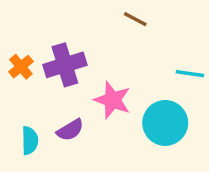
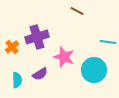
orange cross: (21, 67) -> (12, 47), moved

